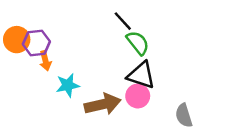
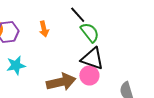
orange arrow: (45, 61) -> (44, 29), moved
cyan star: (68, 85) -> (16, 65), moved

